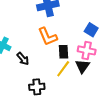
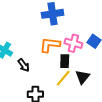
orange L-shape: (48, 37) -> (50, 45), turned 115
pink cross: (87, 50) -> (73, 43), moved

